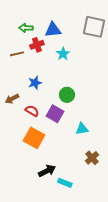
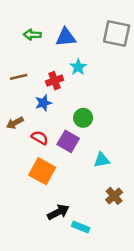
red cross: (37, 45) -> (55, 81), moved
brown line: (17, 54) -> (19, 77), moved

